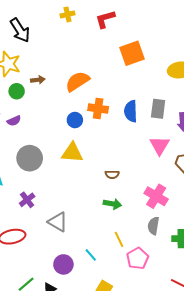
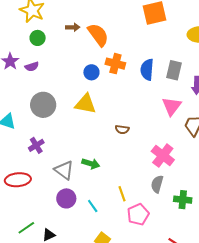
brown arrow: (38, 80) -> (73, 27), moved
orange semicircle: (77, 81) -> (98, 35), turned 80
green arrow: (112, 204) -> (91, 164), moved
purple circle: (63, 264) -> (66, 198), moved

